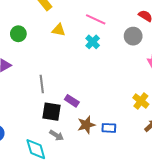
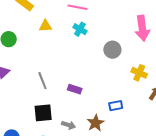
gray circle: (133, 36) -> (112, 50), moved
black square: (51, 112) -> (43, 113), moved
brown star: (86, 125) -> (96, 123), moved

